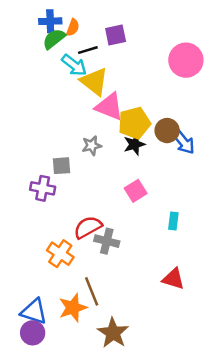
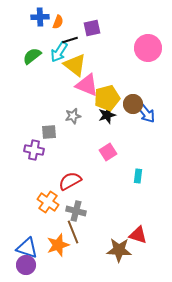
green semicircle: (54, 39) -> (32, 56), moved
cyan arrow: (74, 65) -> (59, 52), turned 85
gray cross: (107, 241) -> (76, 211), moved
red triangle: (173, 279) -> (138, 235), moved
brown star: (113, 333) -> (119, 250), moved, turned -30

